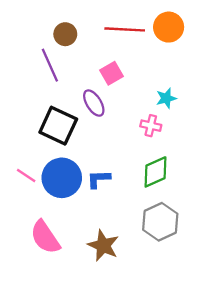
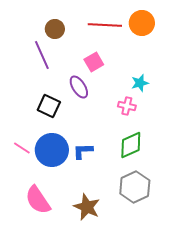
black square: (58, 126) -> (49, 106), size x0.7

